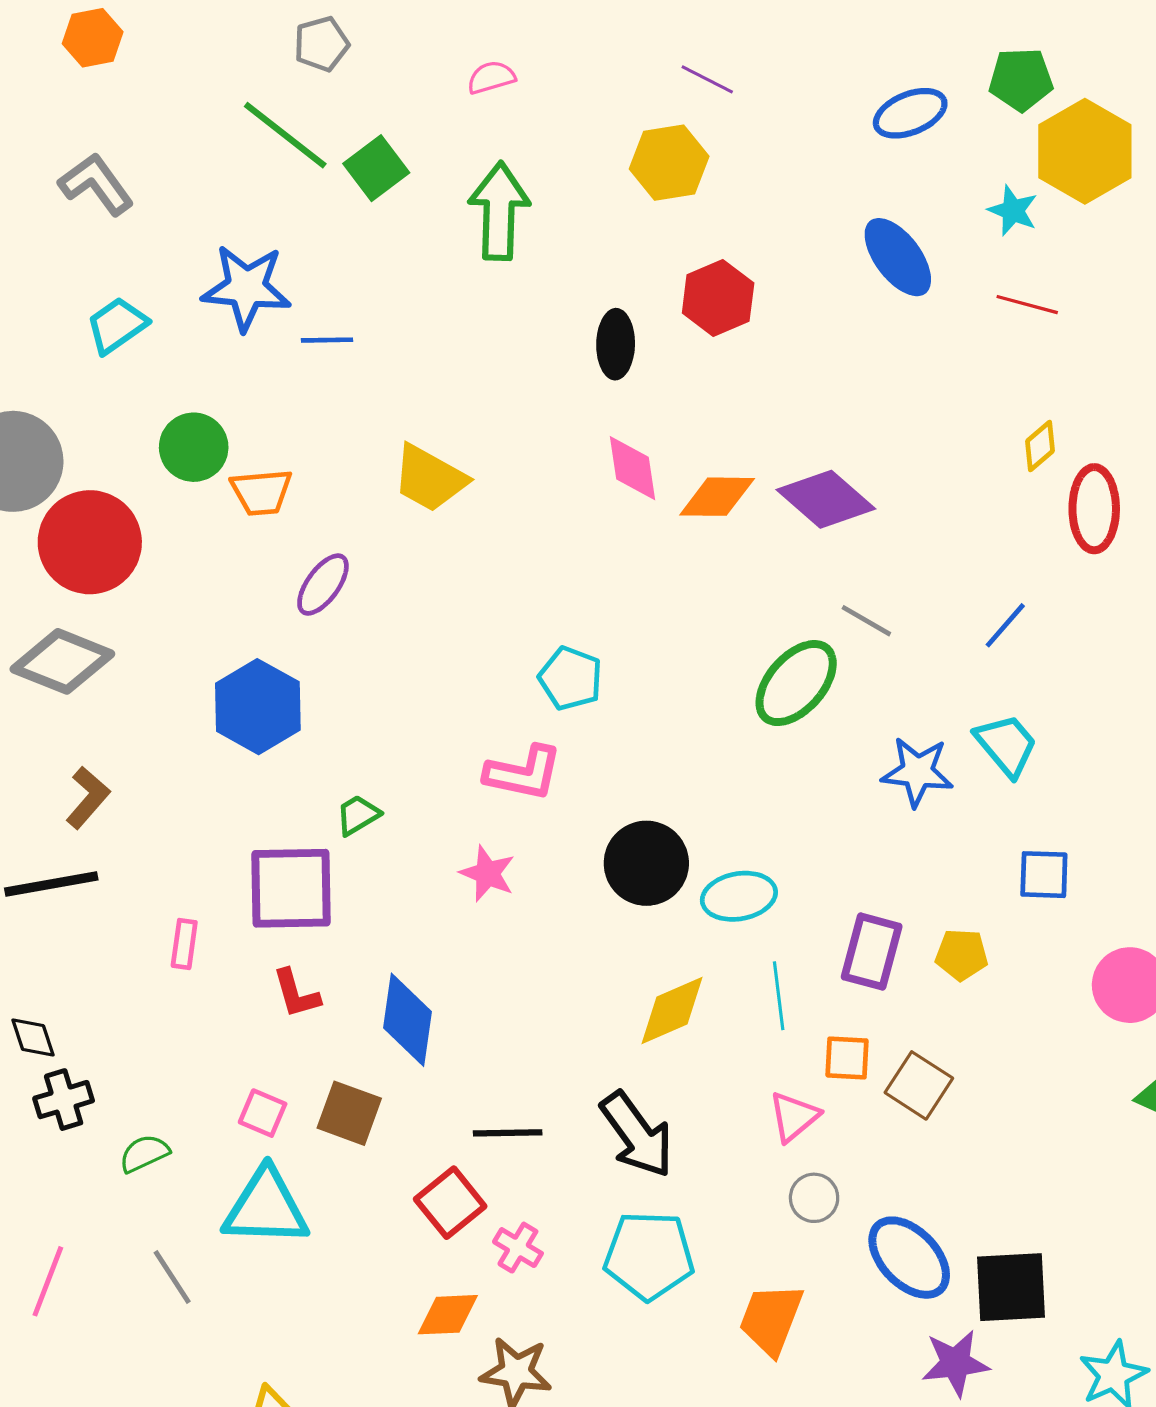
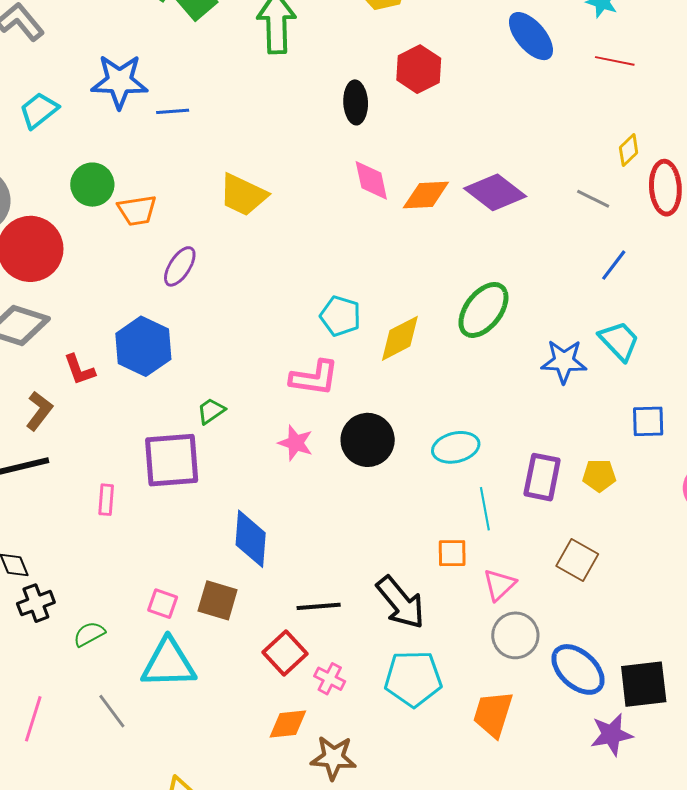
gray line: (866, 621) -> (593, 199), moved
black circle: (646, 863) -> (368, 440), moved
red L-shape: (296, 994) -> (79, 370), moved
yellow diamond: (672, 1011) -> (400, 338), moved
orange square: (847, 1058) -> (452, 553), moved
gray circle: (814, 1198) -> (515, 635), size x1.5

